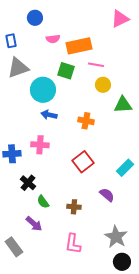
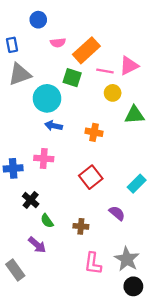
pink triangle: (120, 19) -> (129, 66), moved
orange rectangle: (79, 46) -> (86, 50), turned -30
pink L-shape: (73, 244) -> (93, 263), moved

